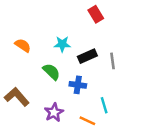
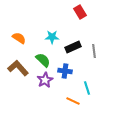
brown L-shape: (17, 97) -> (18, 68), moved
purple star: (54, 112) -> (45, 80), moved

